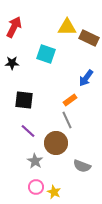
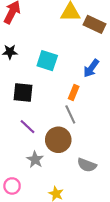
cyan square: (46, 54) -> (47, 61), moved
orange rectangle: (70, 100) -> (74, 93), turned -32
pink circle: (36, 187) -> (12, 186), moved

